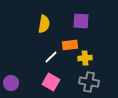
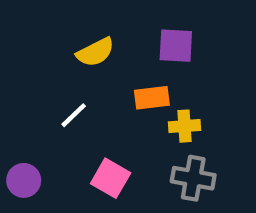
yellow semicircle: (44, 24) -> (95, 52), turned 54
white line: (51, 57) -> (74, 115), moved

